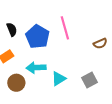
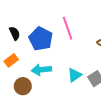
cyan triangle: (59, 79) -> (75, 75), moved

